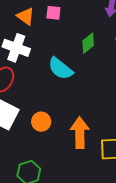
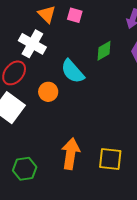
orange circle: (41, 122) -> (48, 92), moved
orange arrow: (80, 133) -> (71, 154), moved

